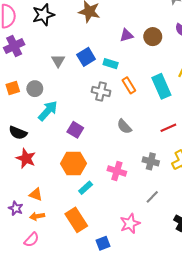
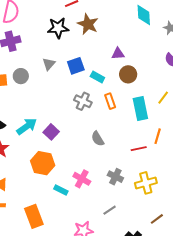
black star: (43, 15) -> (58, 28), moved
brown circle: (153, 37) -> (128, 74), moved
gray circle: (35, 89) -> (21, 76), moved
cyan arrow: (48, 111) -> (27, 126), moved
cyan rectangle: (86, 188) -> (61, 190), moved, turned 56

